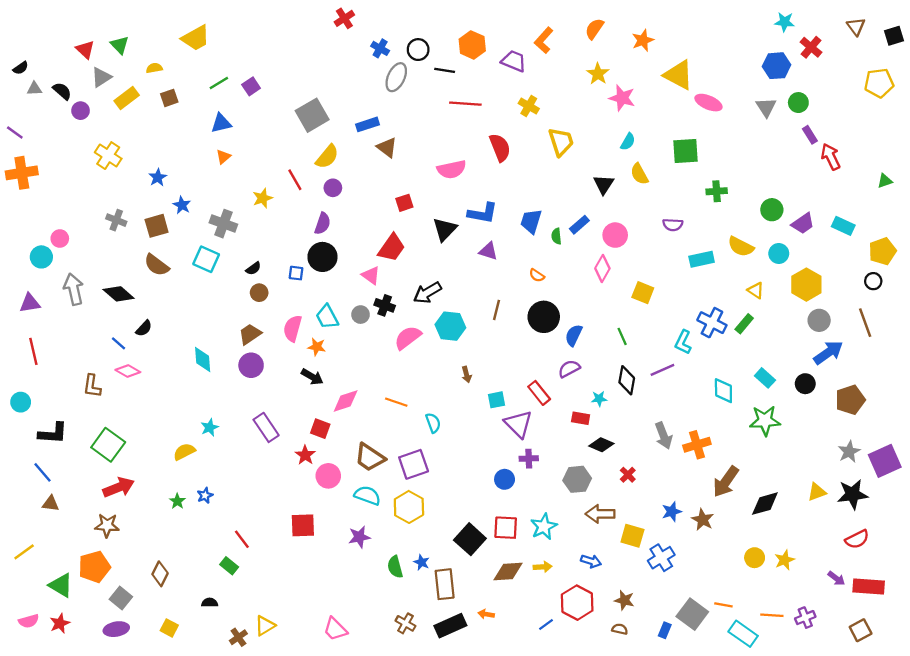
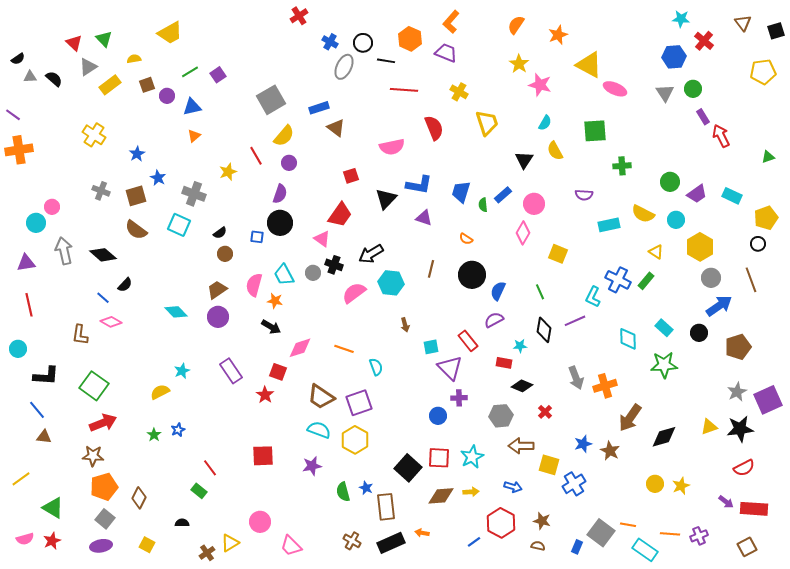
orange L-shape: (544, 40) -> (451, 22), moved
purple circle: (81, 111) -> (167, 96), moved
cyan diamond: (203, 359) -> (176, 312), turned -40
pink circle: (328, 476) -> (260, 522), moved
orange pentagon: (94, 567) -> (104, 487), moved

